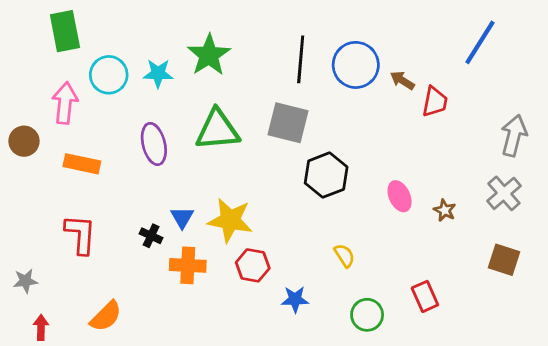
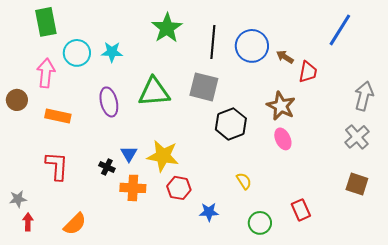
green star: (209, 55) -> (167, 28), moved
brown star: (445, 210) -> (281, 106), moved, size x1.8
red arrow: (41, 328) -> (28, 222), moved

